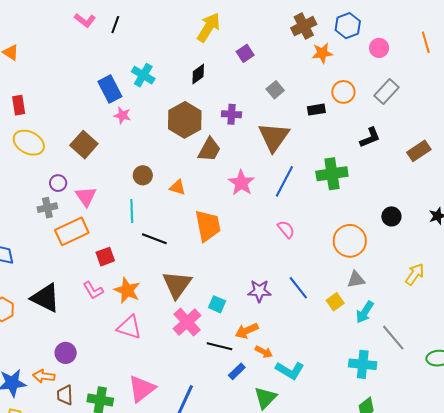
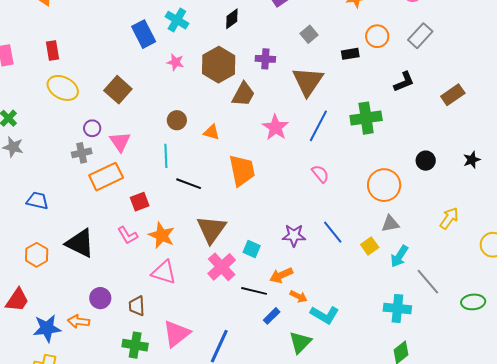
pink star: (122, 115) -> (175, 62), moved
brown trapezoid: (65, 395) -> (137, 306), moved

